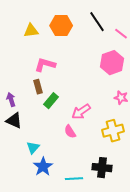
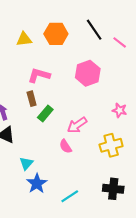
pink hexagon: (112, 63) -> (88, 73), moved
black cross: (102, 168) -> (113, 189), moved
cyan line: (74, 179) -> (70, 196), turned -30

